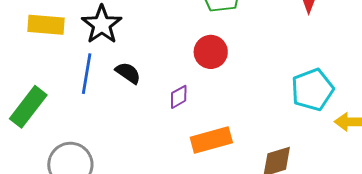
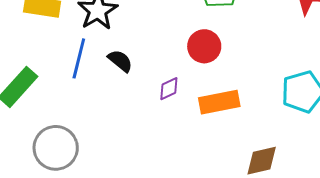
orange rectangle: (211, 140) -> (219, 102), moved

